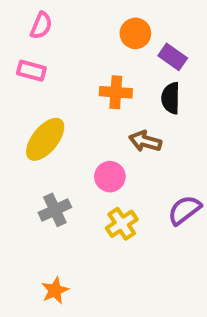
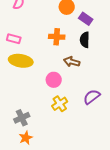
pink rectangle: (31, 71) -> (14, 39), moved
yellow ellipse: (45, 139) -> (21, 61), turned 60
gray cross: (55, 210) -> (22, 118), moved

